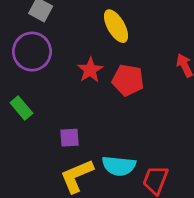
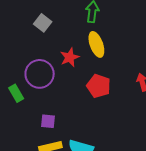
purple circle: (32, 52) -> (40, 74), moved
red star: (90, 70) -> (70, 57), moved

